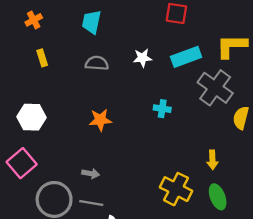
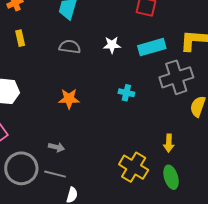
gray cross: (215, 88) -> (176, 77), turned 32

